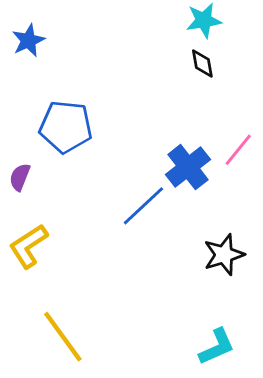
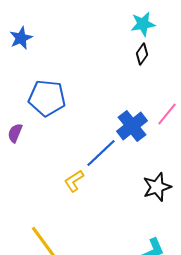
black diamond: (202, 64) -> (142, 54), turned 45
yellow L-shape: (28, 246) -> (74, 181), moved, size x0.7

